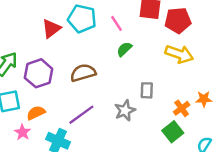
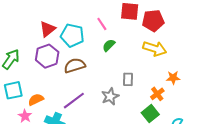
cyan pentagon: (82, 19) -> (72, 35), moved
purple hexagon: (39, 73) -> (47, 56), moved
orange star: (204, 99) -> (173, 78), moved

